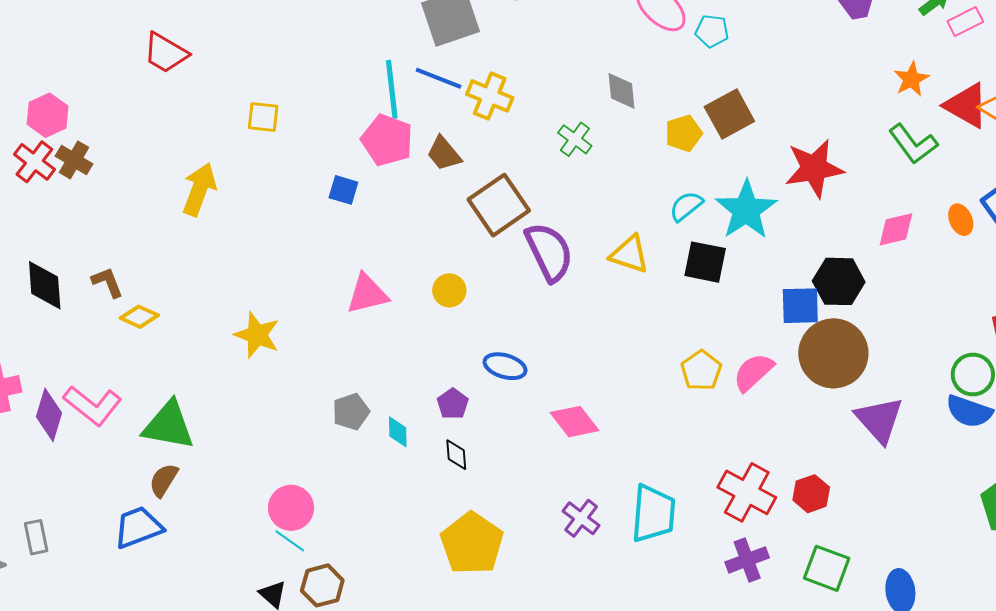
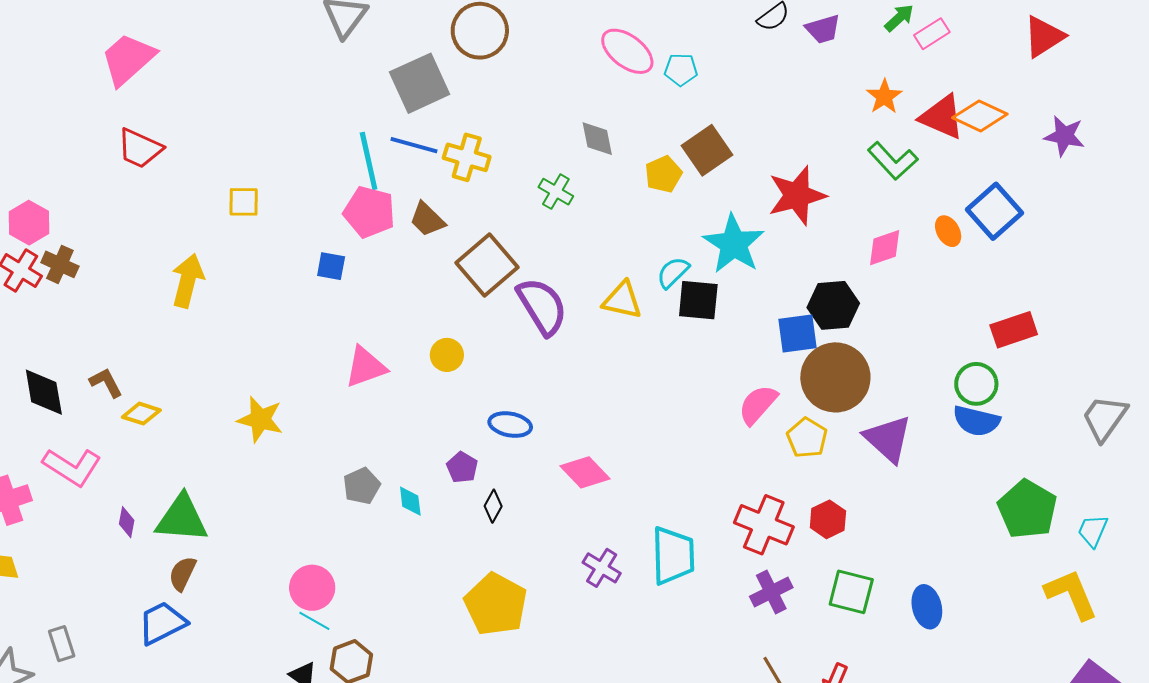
cyan semicircle: (686, 206) -> (673, 272), moved
yellow pentagon: (701, 370) -> (807, 438), moved
pink L-shape: (93, 405) -> (72, 467), moved
purple diamond: (49, 415) -> (127, 522), moved, size x0.6
black diamond: (456, 455) -> (493, 506), moved, turned 40

